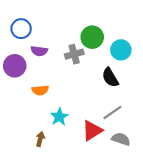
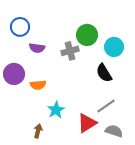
purple circle: (15, 66) -> (14, 74), moved

